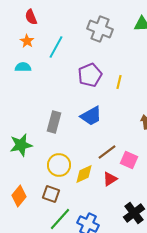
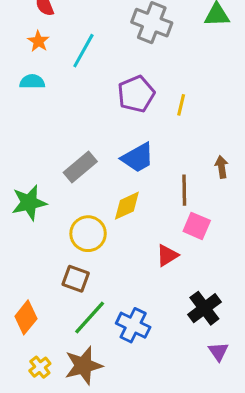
gray rectangle: (54, 122) -> (80, 167), turned 35
brown line: (107, 152) -> (184, 190), moved, turned -54
yellow diamond: (84, 174) -> (127, 206), moved
orange diamond: (19, 196) -> (26, 317), moved

